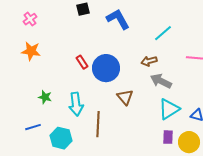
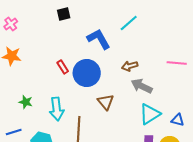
blue L-shape: (118, 19) -> (99, 39), moved
cyan line: (163, 33) -> (129, 23), moved

